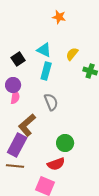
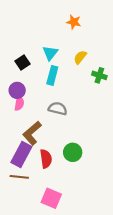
orange star: (59, 17) -> (74, 22), moved
cyan triangle: (44, 50) -> (50, 53), turned 42
gray semicircle: (51, 102) -> (58, 109), turned -54
red semicircle: (56, 164) -> (46, 159), moved, turned -78

